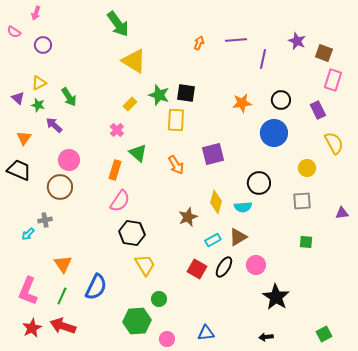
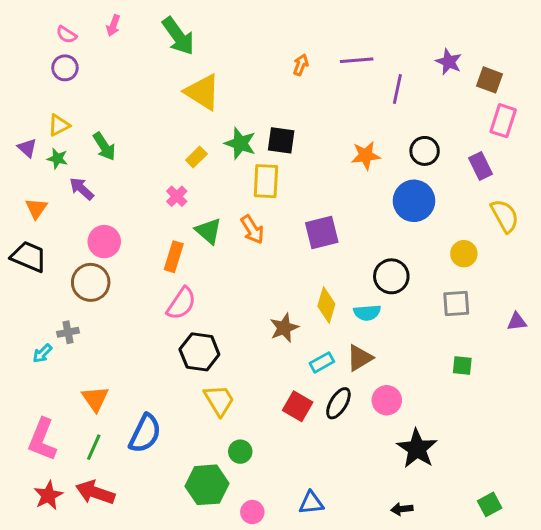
pink arrow: (36, 13) -> (113, 26), moved
pink semicircle: (14, 32) -> (66, 35), moved
orange arrow: (176, 165) -> (252, 229), moved

